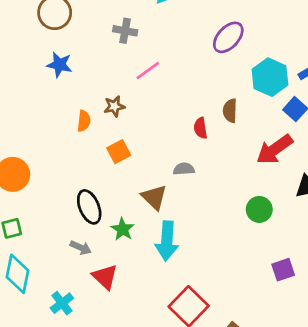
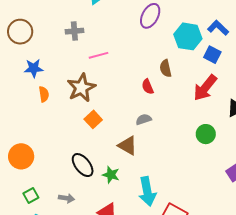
pink line: (148, 71) -> (99, 55), turned 36
brown star: (114, 106) -> (81, 88), size x1.8
orange semicircle: (84, 121) -> (44, 94), moved
cyan arrow: (167, 241) -> (147, 191), moved
gray arrow: (81, 248) -> (66, 198), moved

